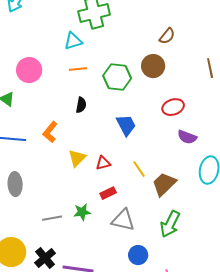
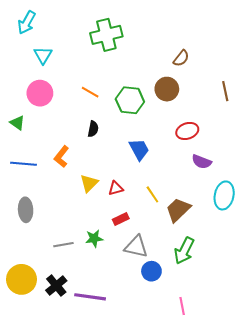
cyan triangle: (73, 41) -> (43, 55), moved, turned -42
orange line: (78, 69) -> (90, 92), turned 36
blue circle: (138, 255) -> (151, 271), moved

